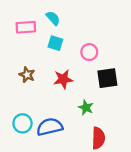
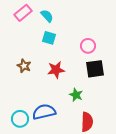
pink rectangle: (26, 27) -> (23, 13), moved, turned -36
pink circle: (89, 52) -> (88, 46), moved
cyan circle: (22, 123) -> (20, 119), moved

